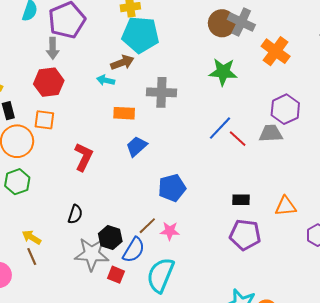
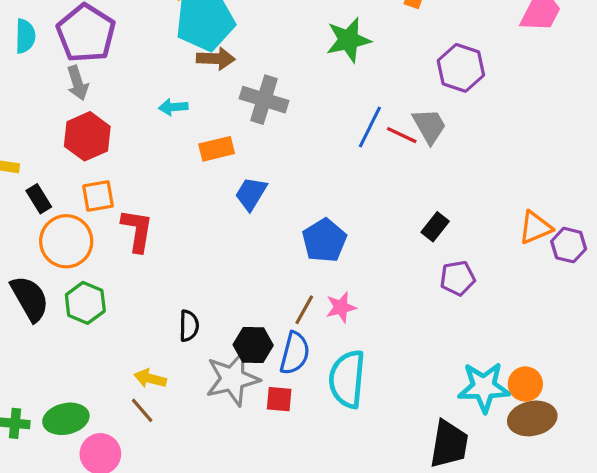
brown arrow: (122, 62) -> (216, 59), moved, turned 40
gray cross: (161, 92) -> (264, 100), turned 32
gray trapezoid: (271, 133) -> (429, 126), moved, turned 80
red L-shape: (83, 157) -> (137, 230), moved
black rectangle: (241, 200) -> (435, 227), turned -36
orange triangle: (286, 206) -> (535, 228), moved
purple pentagon: (245, 235) -> (458, 278), size x0.7
yellow arrow: (31, 237) -> (150, 378), moved

